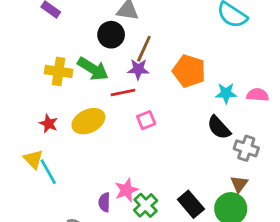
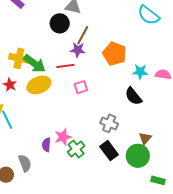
green arrow: (93, 69) -> (35, 64), moved
yellow cross: (59, 71) -> (19, 58), moved
gray cross: (246, 148) -> (109, 123), moved

